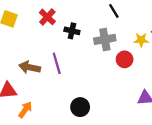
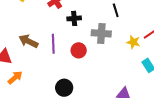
black cross: (72, 31) -> (74, 18), turned -32
red circle: (125, 59) -> (79, 50), moved

